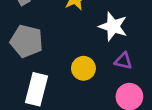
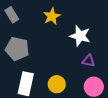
yellow circle: (83, 68) -> (57, 84), moved

